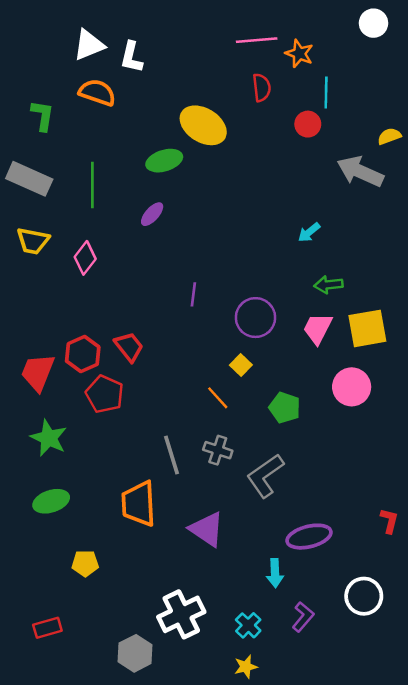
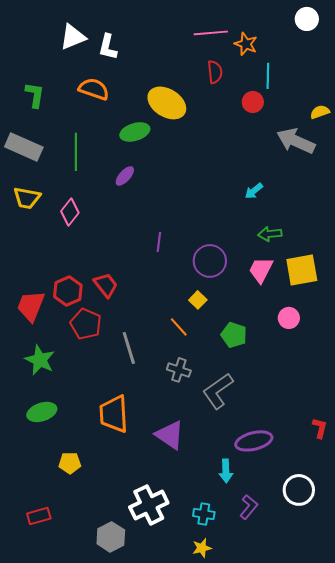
orange semicircle: (97, 92) -> (94, 89), moved
pink circle: (352, 387) -> (289, 318), size x0.7
gray line: (172, 455) -> (129, 348), moved
cyan cross: (248, 625) -> (204, 514), turned -35

